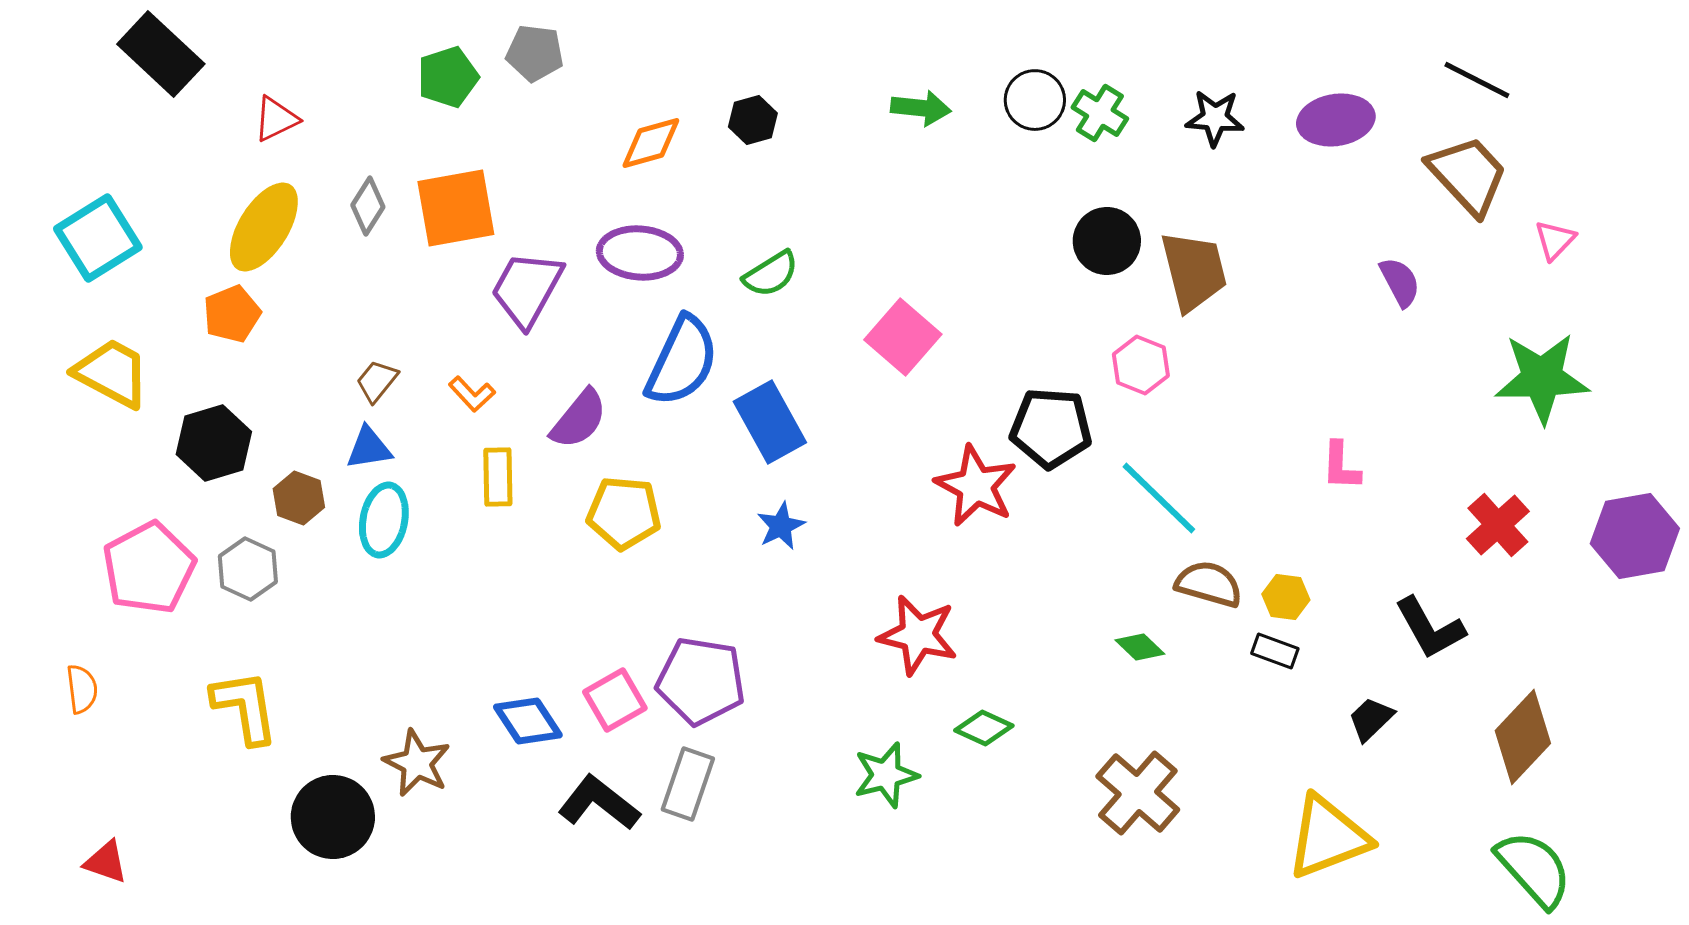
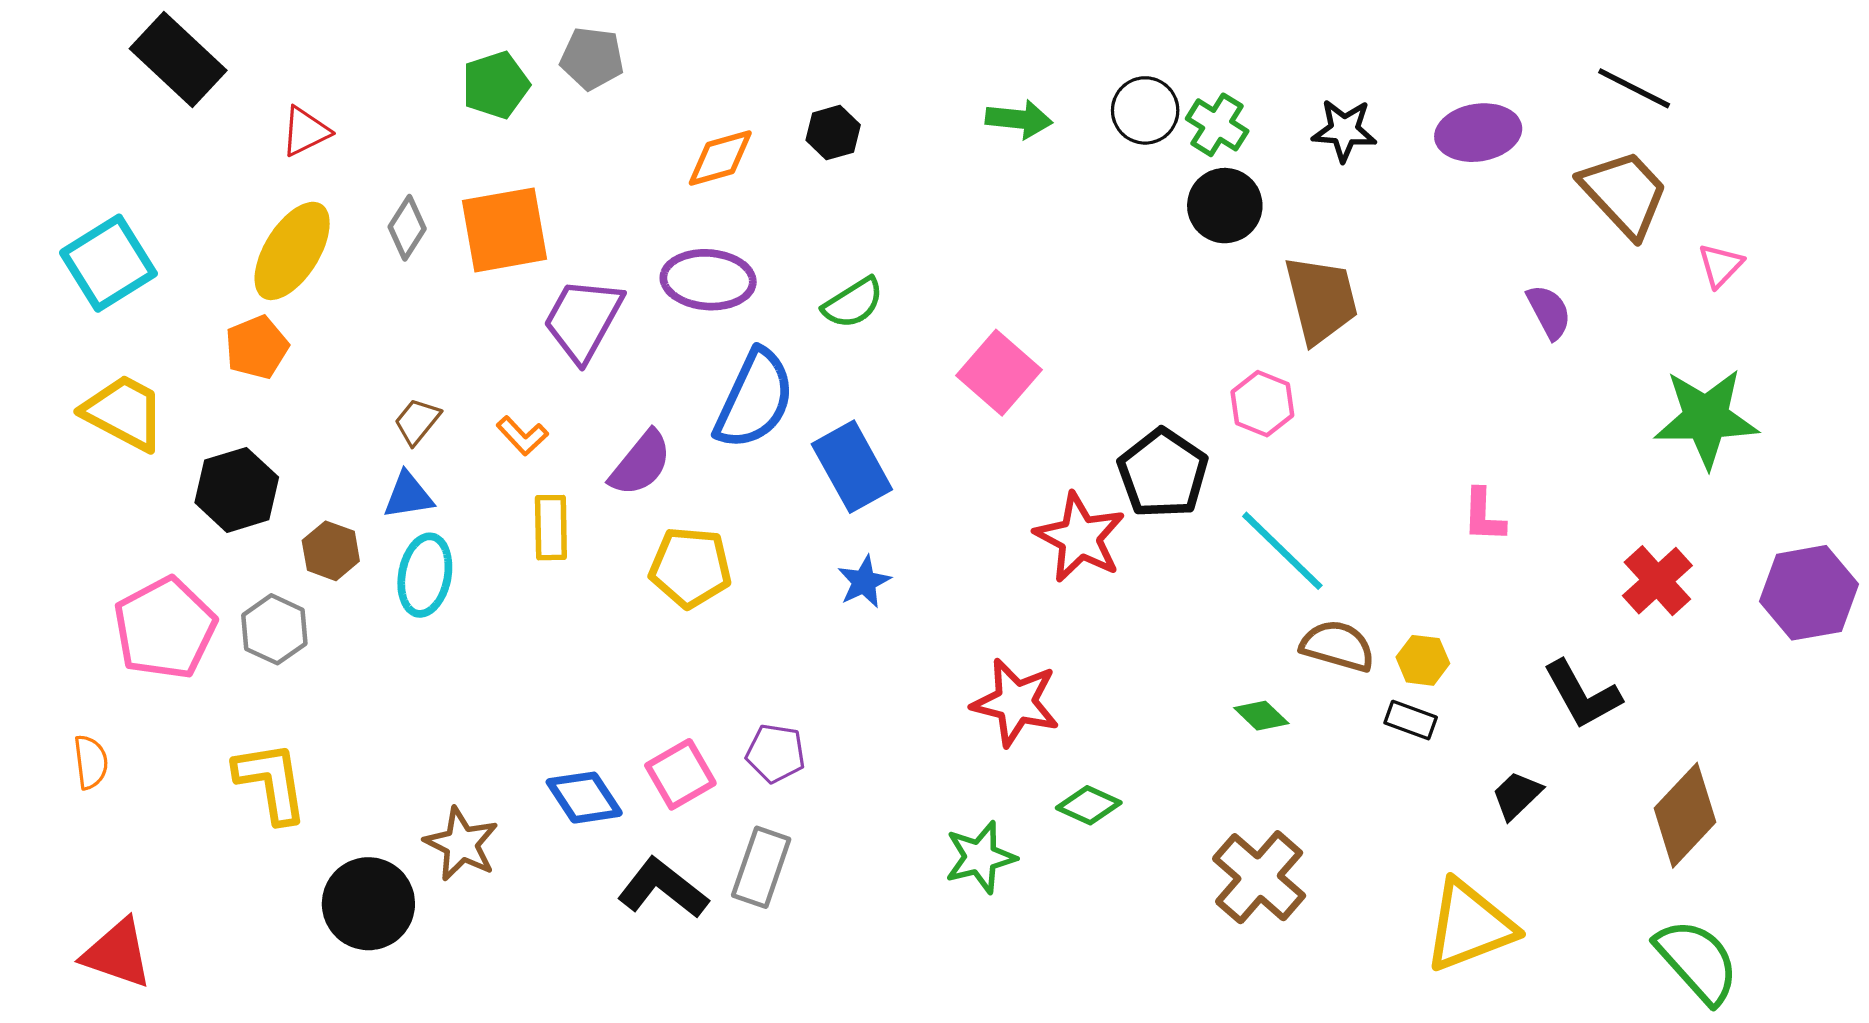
black circle: (1107, 241) -> (1225, 206), moved
black pentagon: (1051, 428) -> (1163, 473), turned 30
purple pentagon: (701, 681) -> (776, 753), size x0.6
red triangle: (106, 862) -> (117, 954), size x1.5

